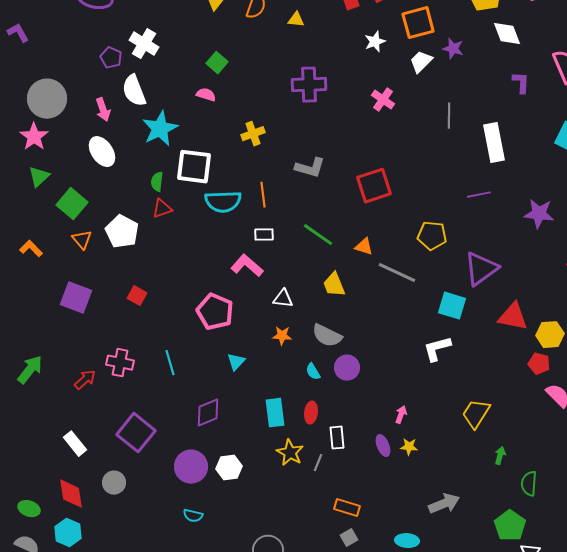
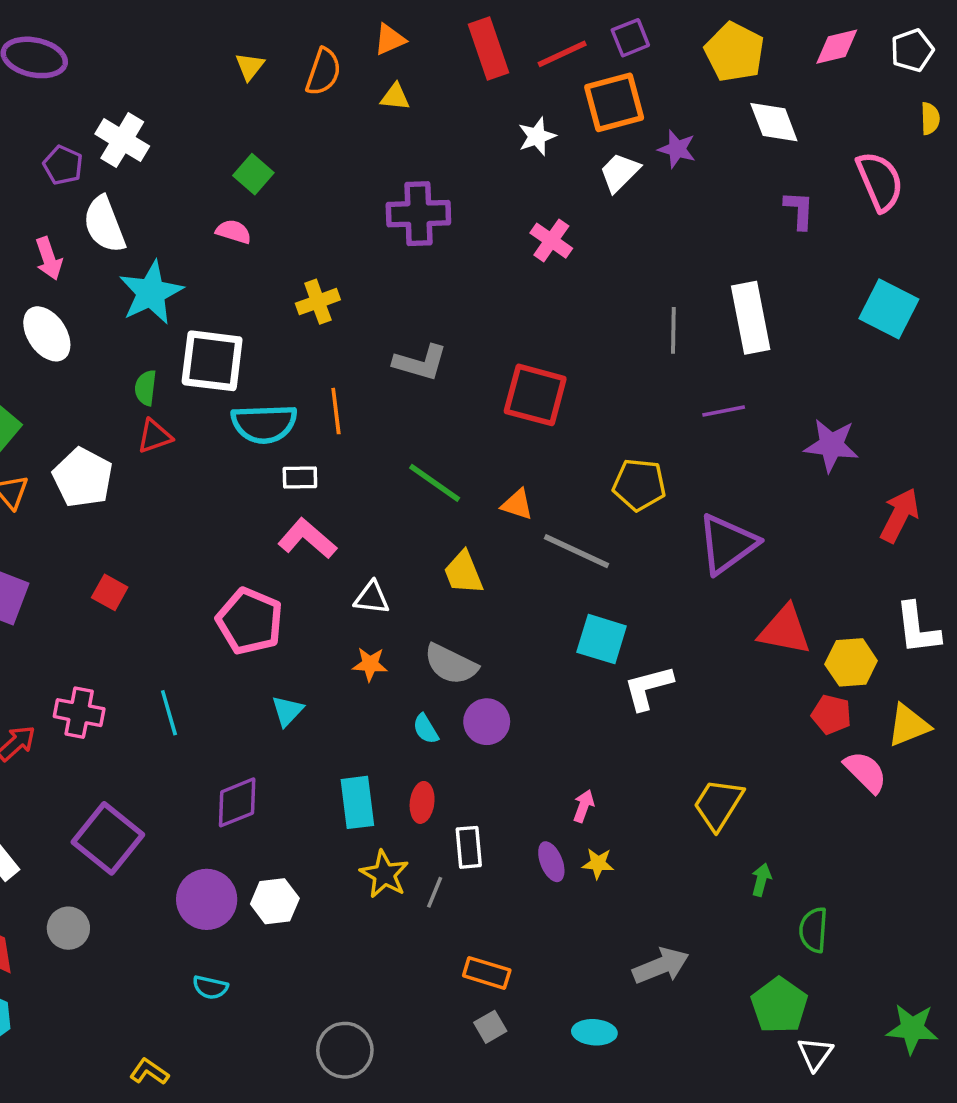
gray line: (449, 116) -> (673, 330), moved
red square: (374, 186) -> (535, 395), turned 33
white rectangle: (264, 235) -> (300, 478), moved
cyan square: (452, 306) -> (602, 639), moved

